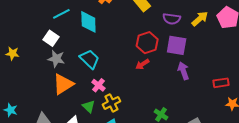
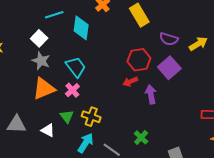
purple square: (177, 45) -> (169, 68), turned 30
purple arrow: (183, 71) -> (151, 94), moved
pink cross: (98, 85) -> (72, 90), moved
yellow cross: (111, 103) -> (91, 117), turned 36

